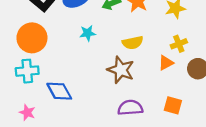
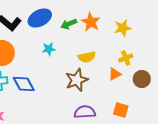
brown star: (121, 70) -> (77, 80), turned 30
blue diamond: (59, 91) -> (24, 84), moved

